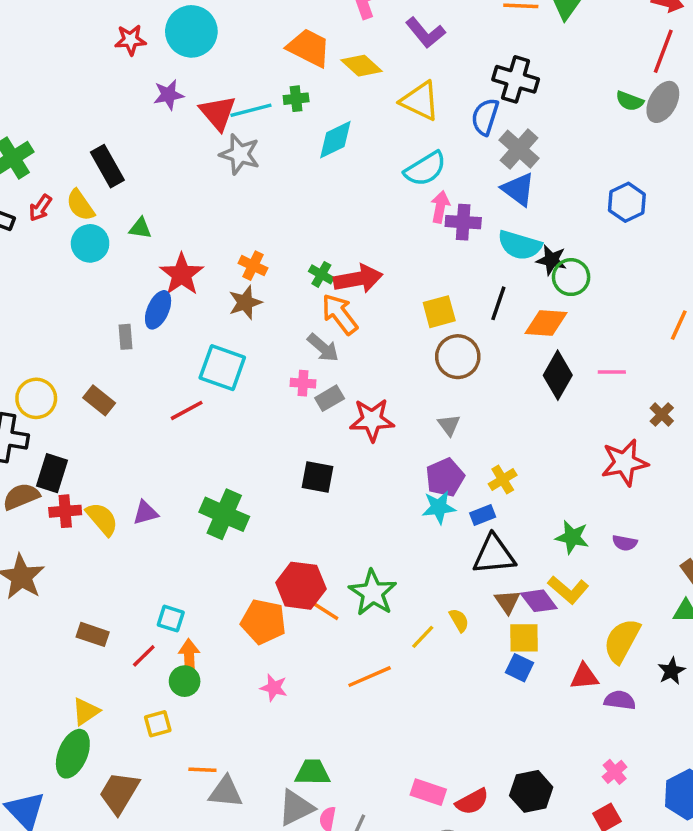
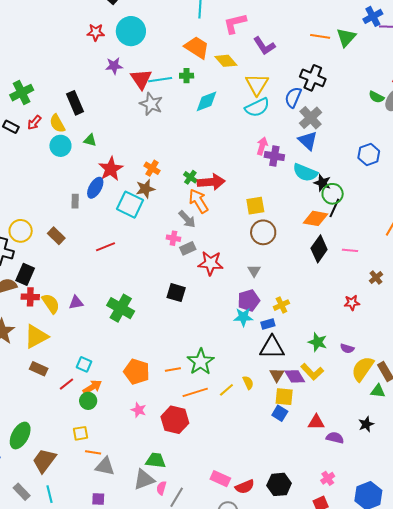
yellow triangle: (420, 101) -> (257, 84), turned 30
cyan semicircle: (425, 169) -> (257, 107), moved
black line: (498, 303) -> (334, 208), moved
cyan square: (222, 368) -> (130, 205), moved
red star: (624, 463) -> (352, 303), size x0.6
red hexagon: (301, 586) -> (175, 420), moved
orange line: (326, 611) -> (173, 370), turned -49
yellow semicircle: (622, 641) -> (363, 369), moved
orange arrow: (189, 657) -> (92, 387), turned 54
orange line: (370, 677) -> (195, 392), moved
yellow triangle: (86, 711) -> (36, 336), moved, size x1.5
yellow square: (158, 724) -> (81, 433), moved

